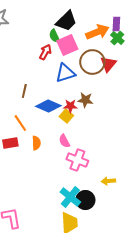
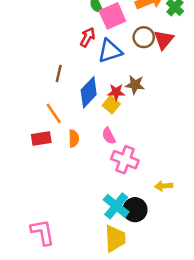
red arrow: (45, 52) -> (87, 37), moved
brown circle: (92, 62) -> (144, 37), size x0.7
blue diamond: (48, 106) -> (89, 92), turned -70

